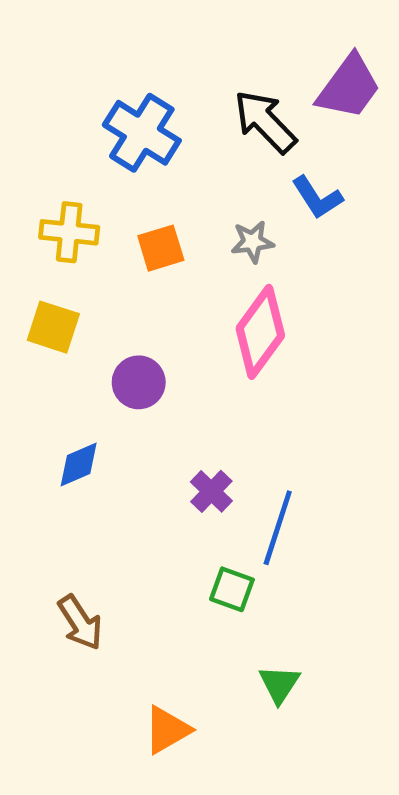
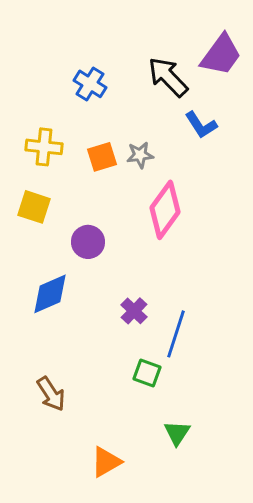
blue cross: (142, 133) -> (90, 84), size x0.7
gray star: (252, 242) -> (140, 155), moved
blue diamond: (79, 465) -> (50, 294), size x1.4

